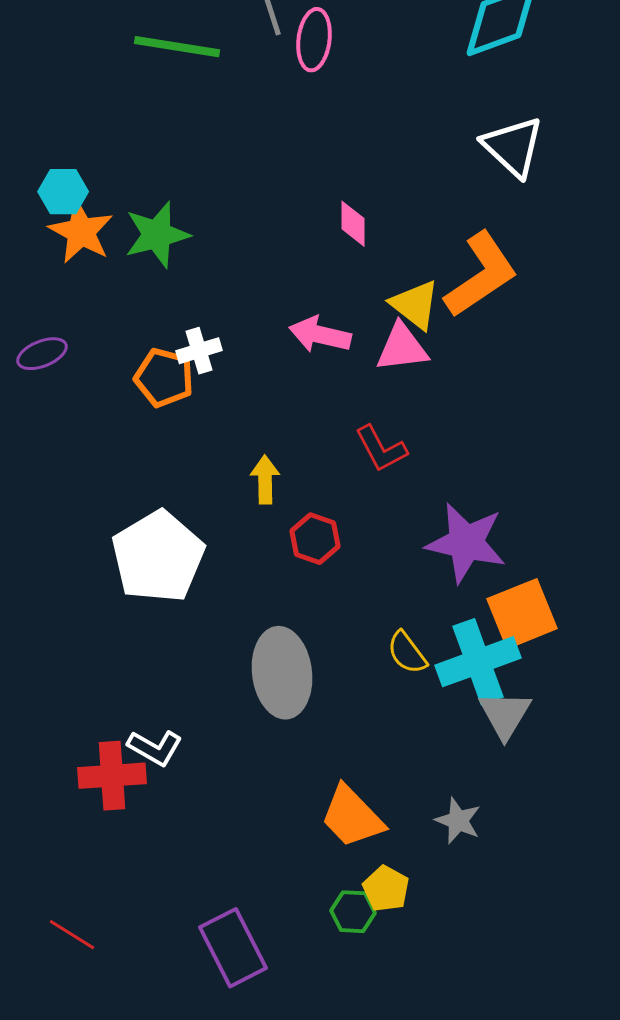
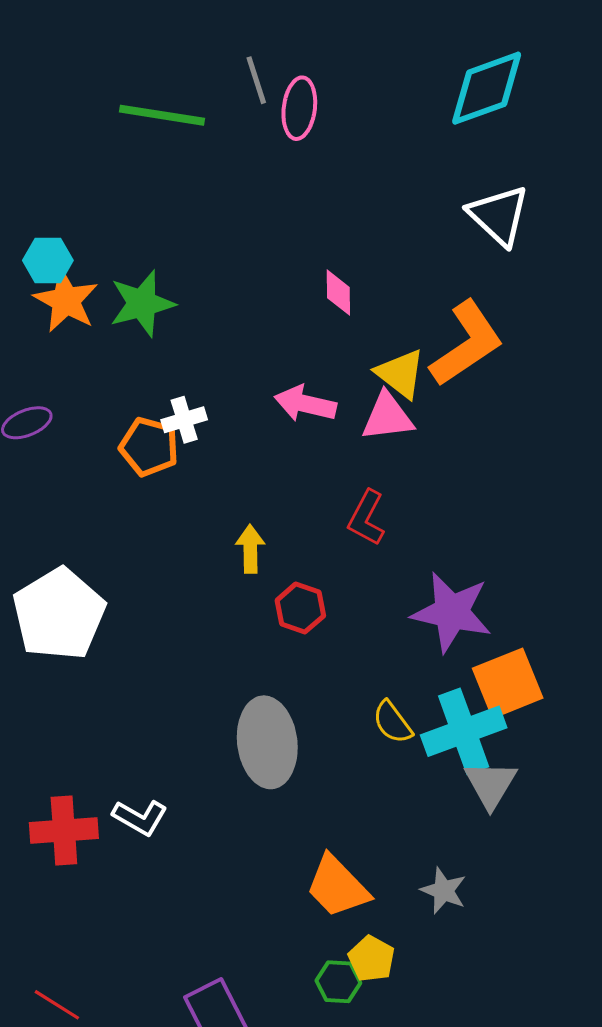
red L-shape: (381, 449) -> (366, 518), turned 56
white pentagon: (158, 557) -> (59, 614), moved
red cross: (112, 776) -> (64, 830), moved

